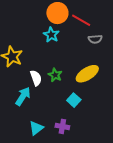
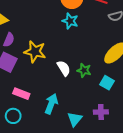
green star: (55, 75) -> (84, 70), moved
cyan arrow: (23, 96) -> (51, 104), moved

